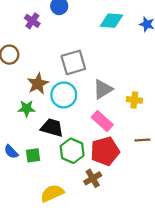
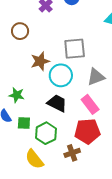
green star: (27, 108) -> (17, 95), moved
black trapezoid: (52, 128) -> (57, 103), moved
green hexagon: (72, 151) -> (46, 133), moved
yellow semicircle: (52, 193) -> (34, 159), turned -115

